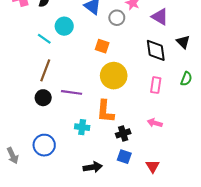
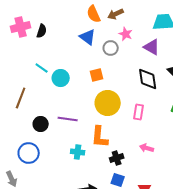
cyan circle: (64, 26) -> (61, 78), moved
orange square: (102, 46) -> (97, 75), turned -32
brown line: (45, 70) -> (21, 98), moved
pink rectangle: (156, 85) -> (139, 112), moved
blue circle: (44, 145) -> (29, 153), moved

